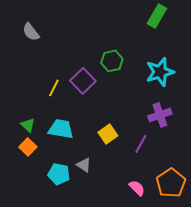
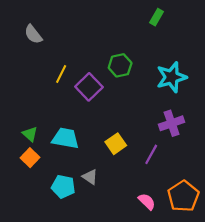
green rectangle: (157, 16) -> (157, 17), moved, size x0.7
yellow line: (54, 88) -> (61, 74), moved

